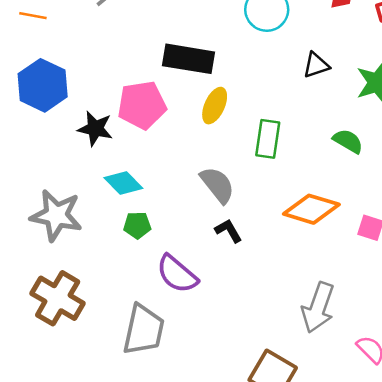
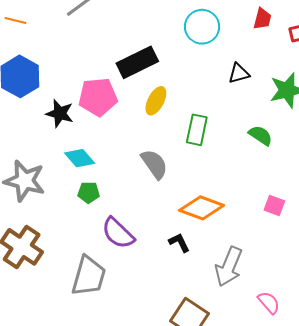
black rectangle: (189, 59) -> (137, 62), turned -39
orange diamond: (311, 209) -> (202, 208), moved
black L-shape: (229, 231) -> (179, 243), moved

